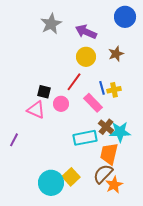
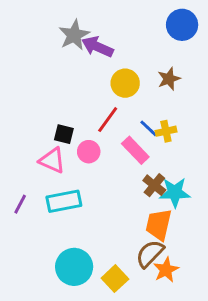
purple arrow: (86, 32) -> (97, 47), moved
blue line: (102, 88) -> (148, 128), turned -32
cyan rectangle: (85, 138) -> (64, 201), moved
yellow square: (71, 177) -> (115, 279), moved

